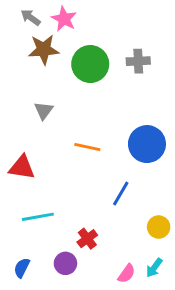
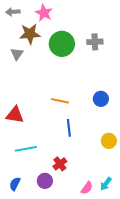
gray arrow: (31, 17) -> (13, 12), moved, turned -40
gray triangle: (44, 111) -> (17, 54), moved
blue circle: (147, 144) -> (101, 99), size x0.6
blue line: (121, 194) -> (69, 128), moved, turned -36
yellow circle: (159, 227) -> (109, 141), moved

